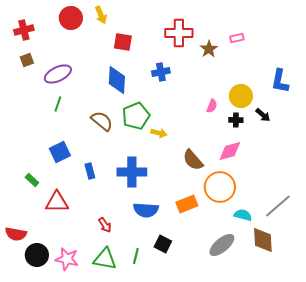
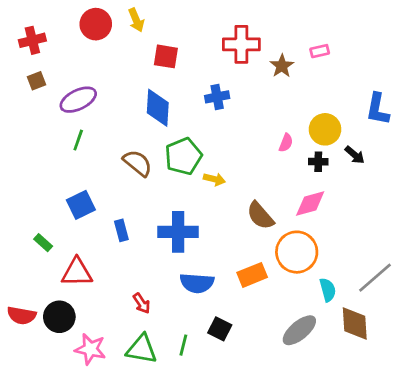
cyan semicircle: (243, 215) -> (328, 290), turned 60
black circle: (37, 255) -> (59, 317), moved

